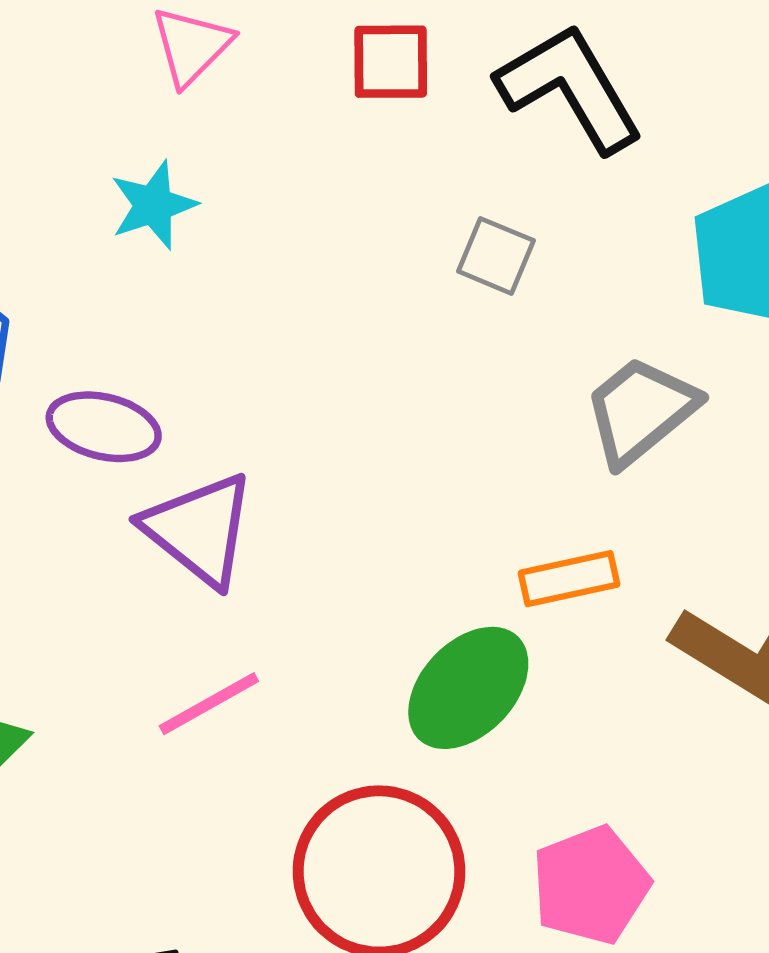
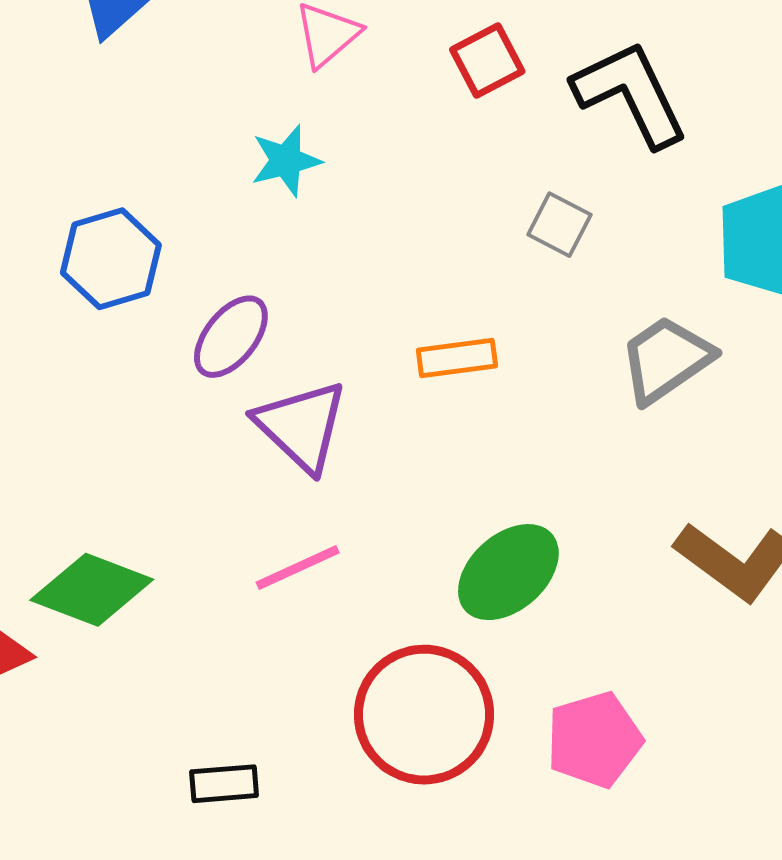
red square: (391, 62) -> (487, 61), turned -32
purple ellipse: (104, 427) -> (231, 337), turned -70
orange rectangle: (569, 579) -> (457, 358), moved

